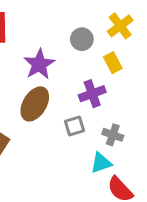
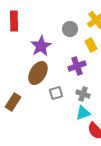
gray square: (75, 126) -> (56, 93), moved
gray cross: (113, 135) -> (83, 94), moved

